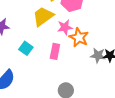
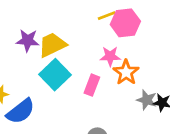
yellow trapezoid: (43, 16) -> (52, 45), moved
cyan square: (26, 48) -> (55, 75), size x1.6

